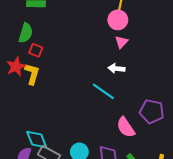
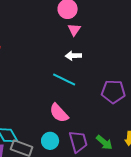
pink semicircle: (126, 127) -> (59, 113), moved

